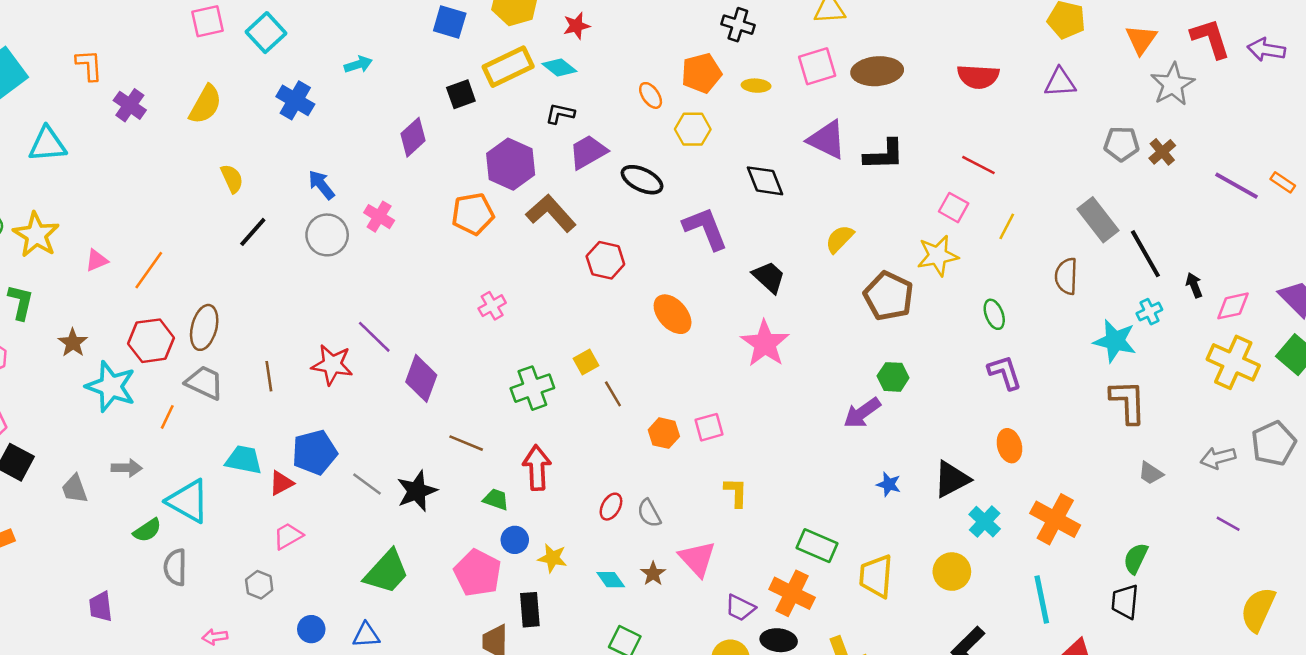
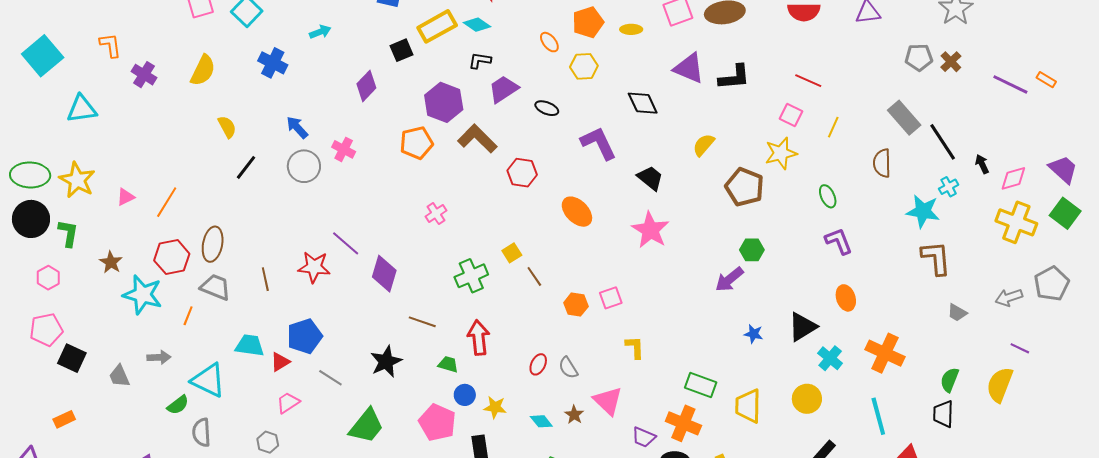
black ellipse: (642, 180) -> (547, 108), size x0.7
gray line: (367, 484) -> (330, 378), moved
yellow semicircle: (1258, 609) -> (1000, 385), moved

